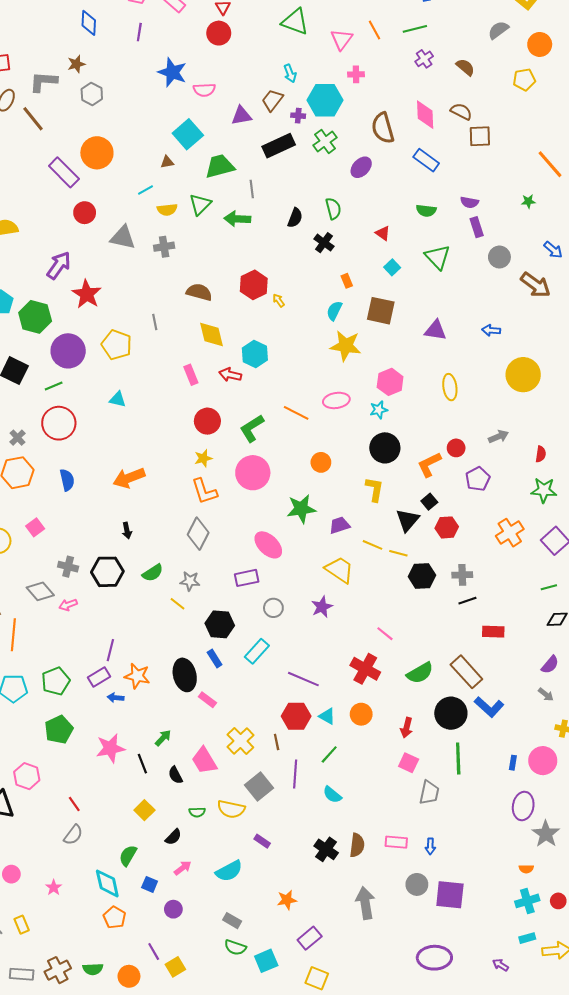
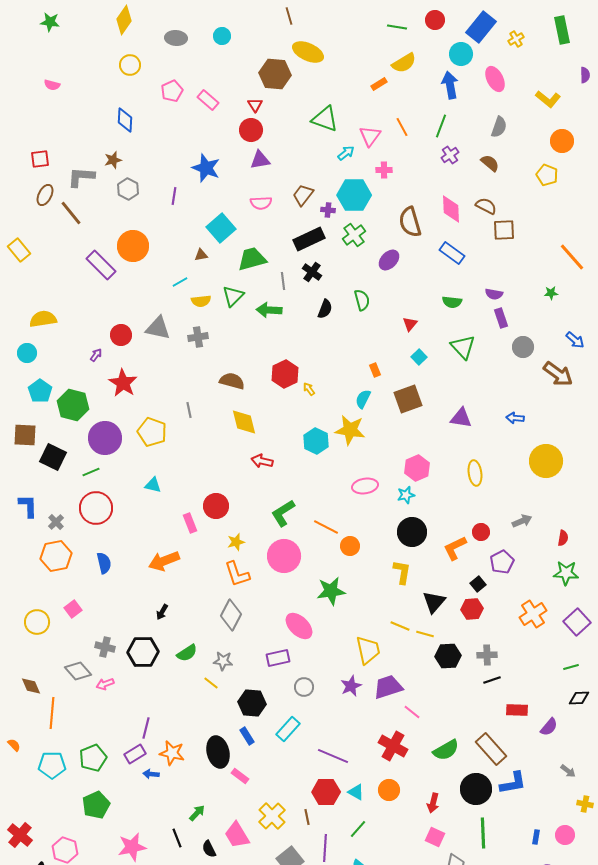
green line: (415, 29) -> (441, 126), turned -55
gray semicircle: (498, 30) -> (499, 127), moved, turned 145
purple line: (139, 32) -> (174, 196), moved
cyan arrow: (290, 73) -> (346, 153), moved, turned -108
yellow pentagon: (524, 80) -> (547, 175), turned 30
pink semicircle: (204, 90) -> (261, 203), moved
purple triangle: (241, 116) -> (260, 160), moved
red circle: (85, 213) -> (121, 335), moved
red triangle: (383, 233) -> (410, 324), turned 35
black cross: (324, 243) -> (312, 272), moved
purple arrow: (59, 265) -> (96, 355), size x0.5
brown square: (381, 311) -> (408, 399), turned -32
yellow star: (346, 346) -> (350, 430), moved
cyan hexagon: (255, 354) -> (316, 441), moved
pink rectangle: (191, 375) -> (190, 523), moved
orange line: (296, 413) -> (326, 527), moved
red circle: (207, 421) -> (216, 506), moved
black square: (429, 502) -> (478, 584), moved
purple trapezoid: (339, 525) -> (388, 687), moved, size x1.4
black arrow: (127, 530) -> (162, 612), turned 42
yellow trapezoid: (339, 570) -> (368, 650), turned 44
purple semicircle: (550, 665) -> (549, 727), moved
blue L-shape: (489, 707) -> (513, 783), turned -52
pink star: (110, 748) -> (132, 847), moved
pink circle: (543, 761) -> (565, 835), size x0.7

